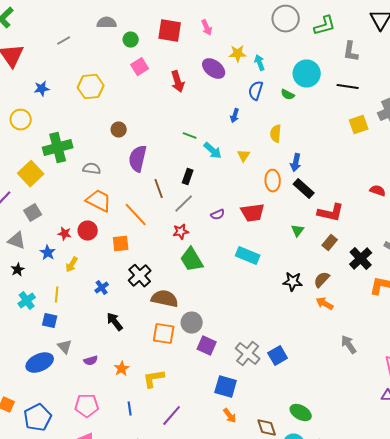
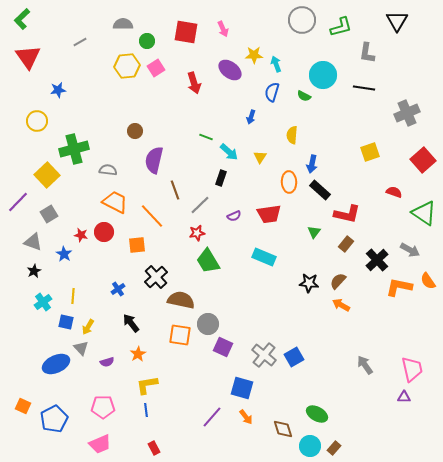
yellow hexagon: (91, 87) -> (127, 66), moved
yellow square: (359, 125) -> (370, 152), moved
black rectangle: (188, 177) -> (221, 178), moved
yellow arrow: (72, 265) -> (88, 327), moved
gray arrow: (349, 345) -> (365, 365), moved
orange star: (122, 369) -> (138, 354), moved
yellow L-shape: (154, 379) -> (147, 385), moved
purple line: (172, 416) -> (212, 417), moved

